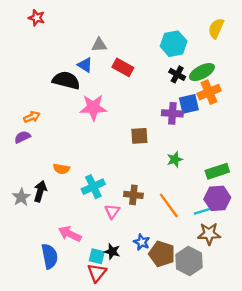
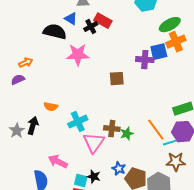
black cross: (177, 74) -> (91, 27), moved, turned 32
green star: (175, 159) -> (127, 134), moved
orange line: (169, 205) -> (156, 130), moved
pink triangle: (112, 211) -> (94, 143), size x1.6

